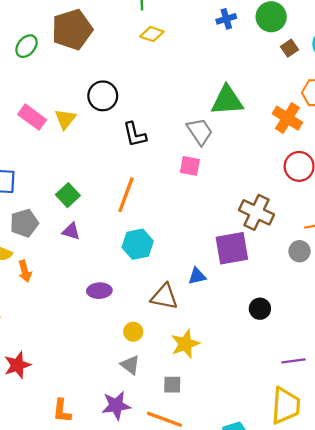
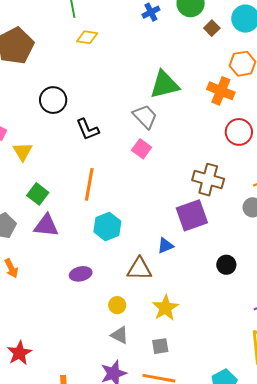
yellow triangle: (65, 119) -> (23, 152), moved
pink square: (190, 166) -> (142, 149), turned 36
purple triangle: (71, 231) -> (46, 225), size x1.5

